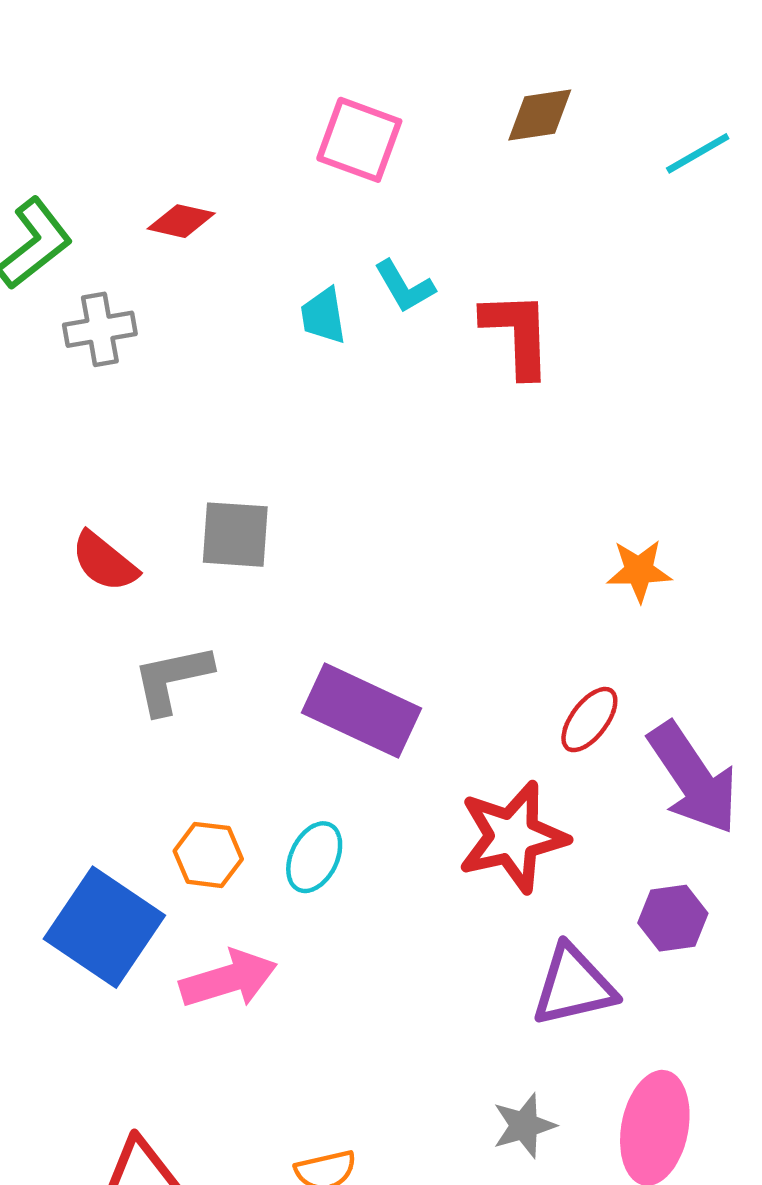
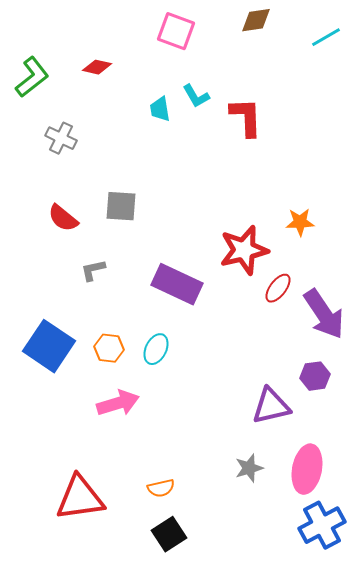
gray cross: (100, 329) -> (61, 138), moved, turned 36
gray L-shape: (172, 679) -> (93, 270), size x0.7
red star: (513, 837) -> (244, 250), moved
blue square: (104, 927) -> (49, 346), moved

